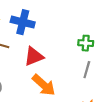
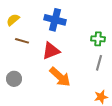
blue cross: (23, 22) -> (55, 20), moved

